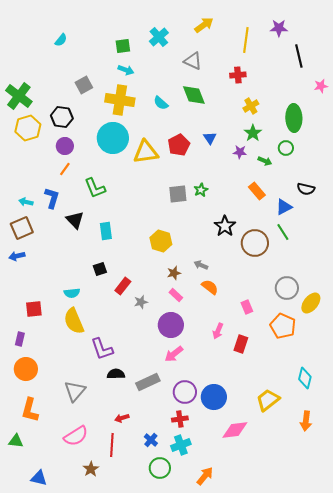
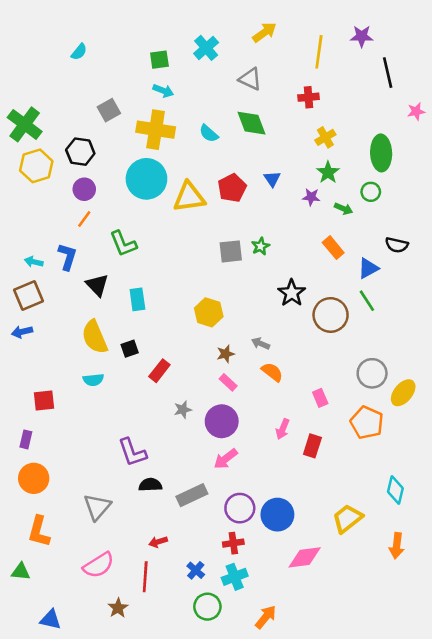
gray star: (141, 302) -> (183, 410), moved
yellow semicircle: (74, 321) -> (95, 337), moved

